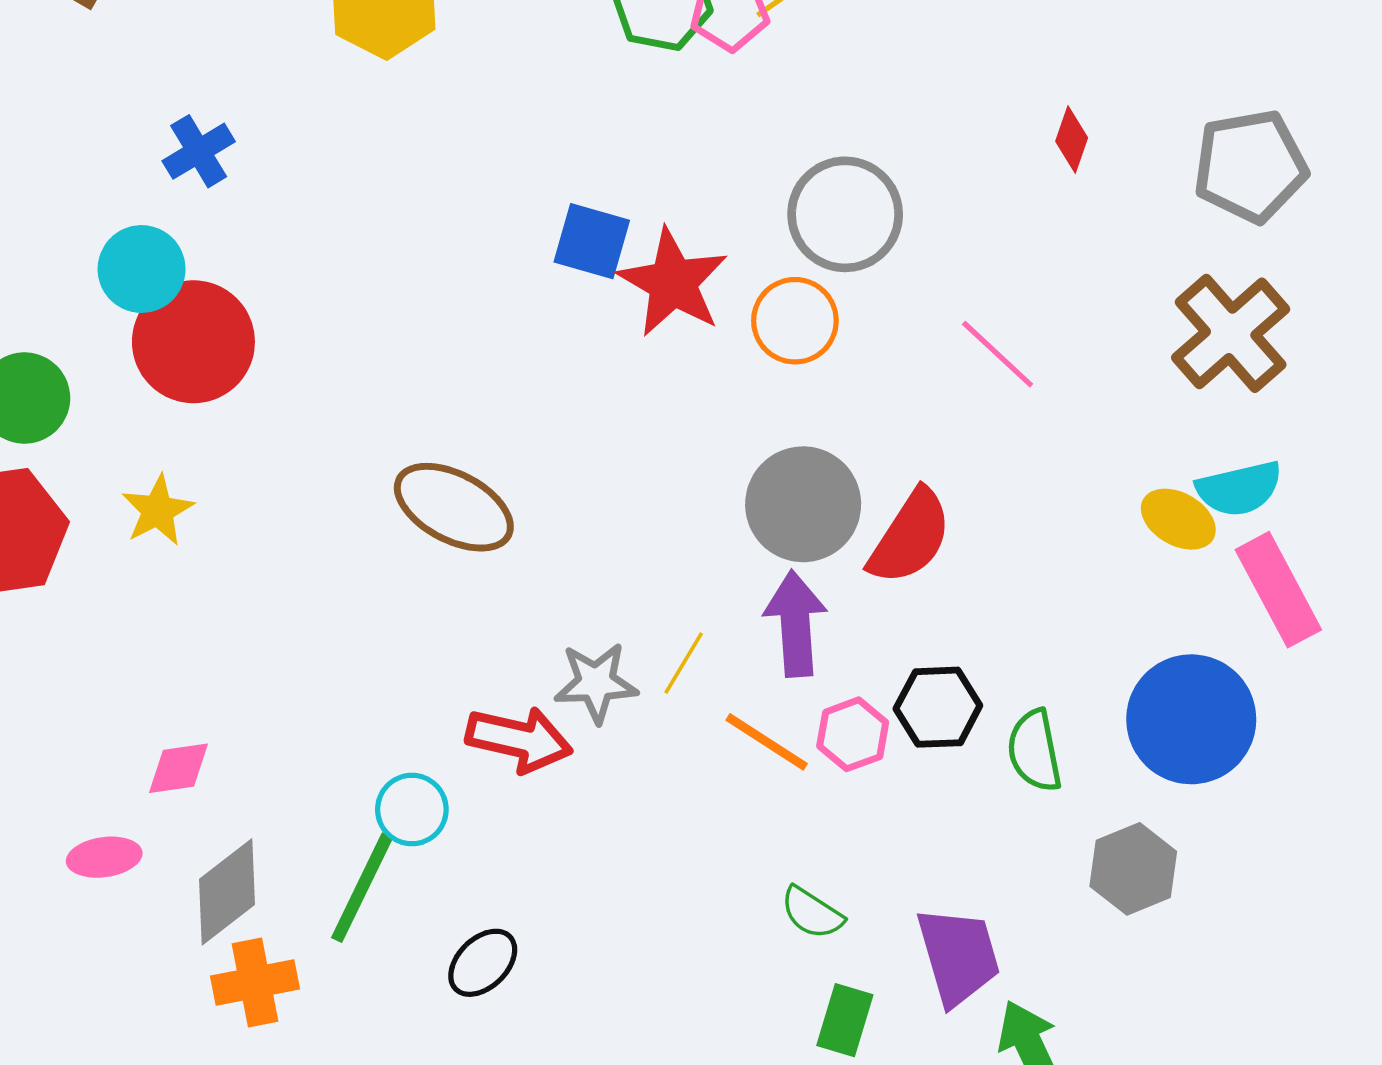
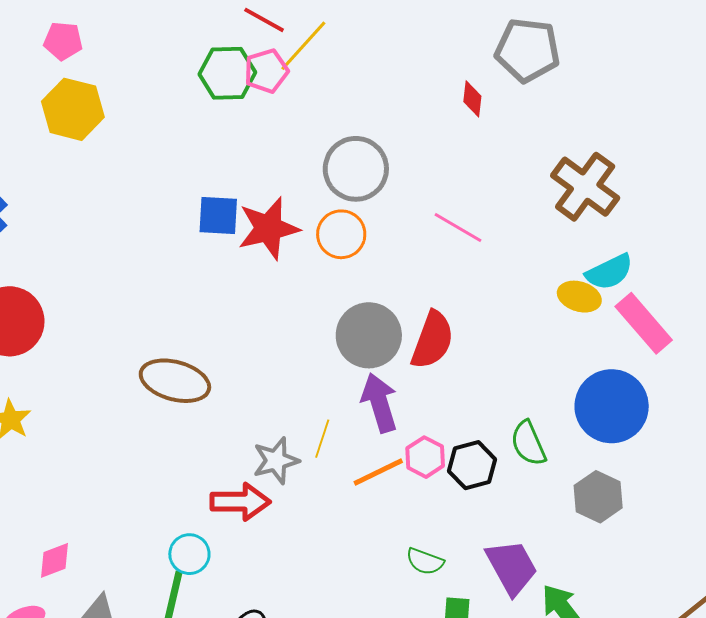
gray pentagon: (1250, 166) -> (527, 50), moved, turned 30
red star: (673, 283) -> (268, 228), turned -30
black hexagon: (938, 707) -> (472, 465), moved
orange line: (767, 742) -> (378, 472), turned -46

